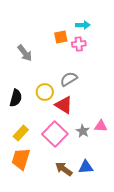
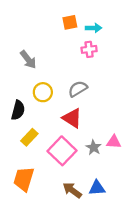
orange square: (61, 37) -> (70, 22), moved
yellow circle: (45, 92) -> (43, 92), moved
yellow rectangle: (21, 133) -> (29, 137), moved

